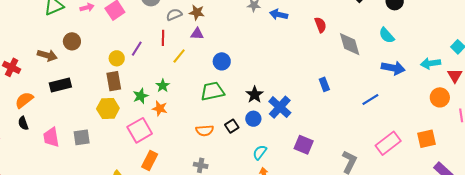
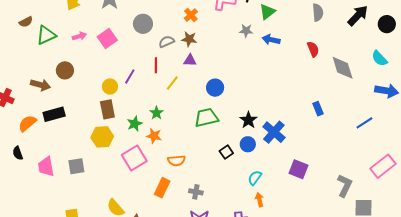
orange semicircle: (24, 100) -> (27, 123), moved
orange semicircle: (205, 131) -> (176, 161), moved
orange rectangle: (150, 161) -> (162, 188), moved

